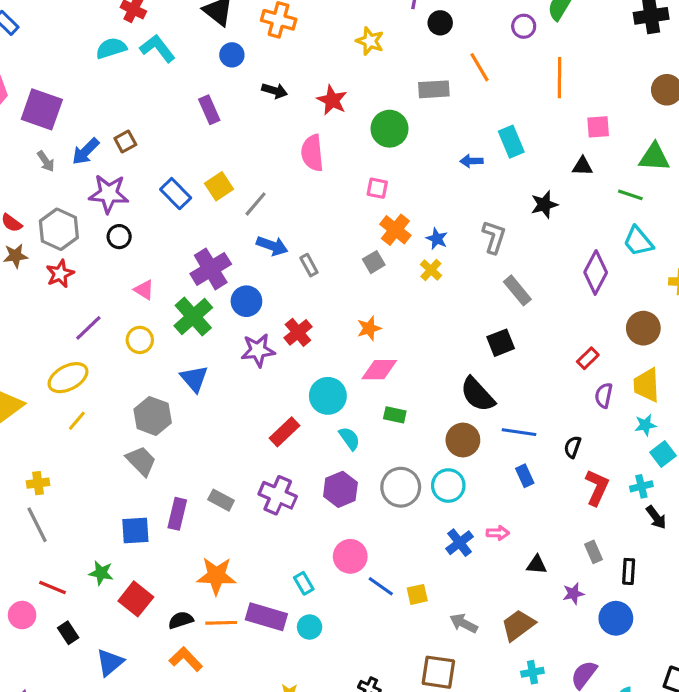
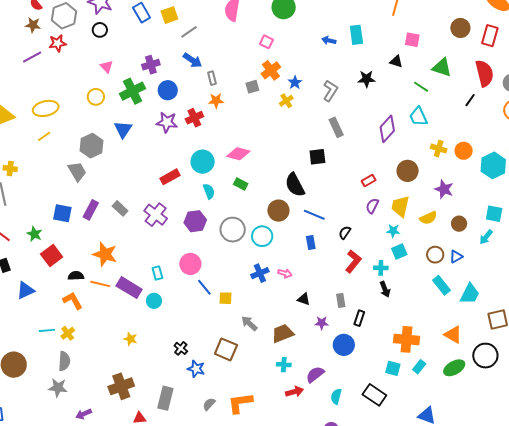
purple cross: (211, 269) -> (151, 65), size x0.7
purple line: (88, 328) -> (32, 57), moved
orange star: (369, 328) -> (216, 101), moved

